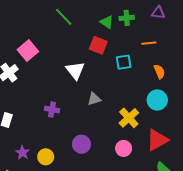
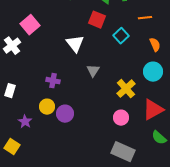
cyan square: (124, 62) -> (121, 36), turned -35
gray triangle: (94, 99) -> (93, 71), turned -40
purple circle: (81, 144) -> (65, 114), moved
yellow circle: (46, 157) -> (47, 107), moved

